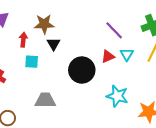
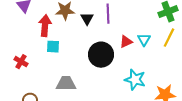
purple line: (114, 30) -> (108, 14), moved, turned 42
red arrow: (23, 40) -> (45, 26), size x1.5
black triangle: (54, 44) -> (87, 19), moved

